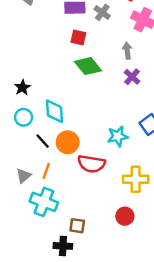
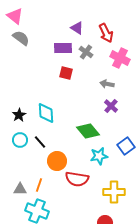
gray arrow: (127, 51) -> (107, 84), turned -72
green diamond: (88, 66) -> (88, 131), moved
cyan diamond: (55, 111) -> (46, 113), moved
black line: (43, 141) -> (40, 142), moved
gray triangle: (24, 176) -> (20, 189), turned 40

